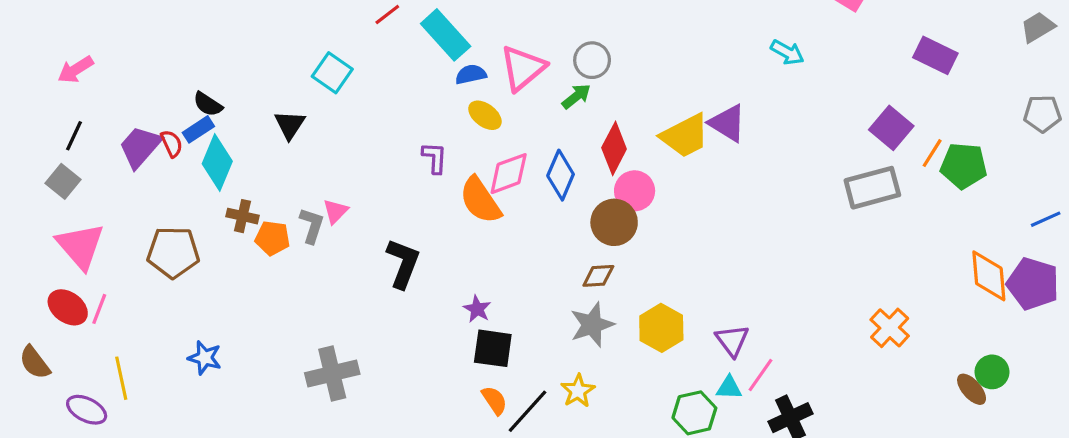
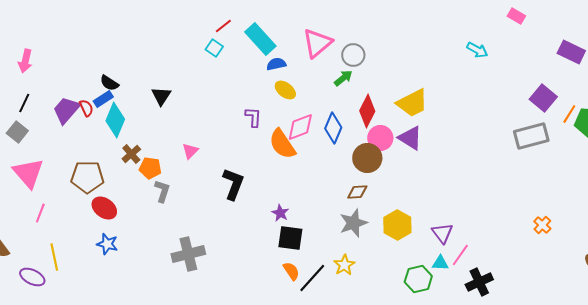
pink triangle: (523, 68) -> (317, 43), moved
pink arrow: (76, 70) -> (25, 61), turned -45
cyan square: (332, 73) -> (214, 48), moved, size x0.7
purple triangle: (727, 123) -> (410, 138), moved
brown cross: (242, 216) -> (131, 154), turned 36
gray L-shape: (312, 225) -> (162, 191), moved
red ellipse: (68, 307) -> (104, 208), moved
orange cross: (890, 328) -> (542, 225), size x0.7

